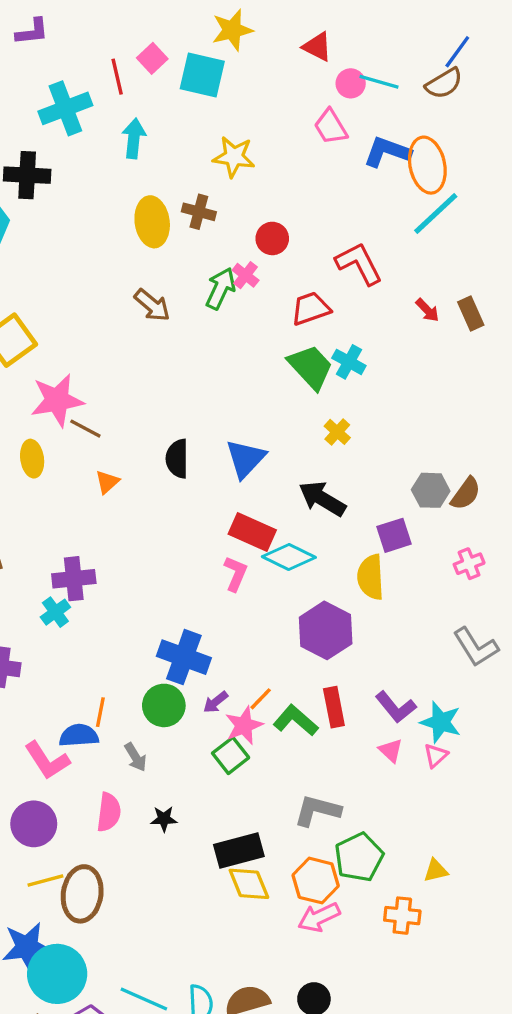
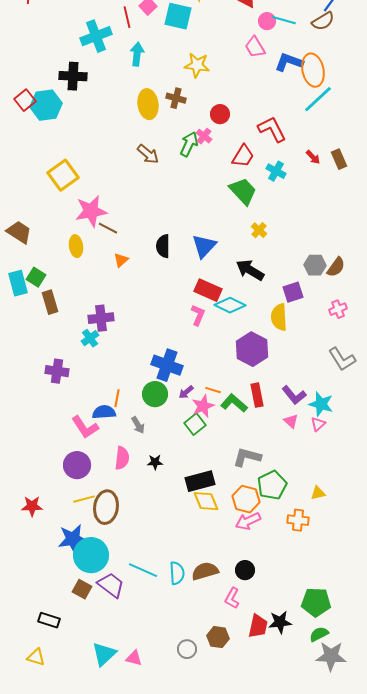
red trapezoid: (311, 309) -> (243, 156), turned 140
cyan cross: (349, 362) -> (276, 171), moved
orange line: (261, 699) -> (213, 390), turned 63

